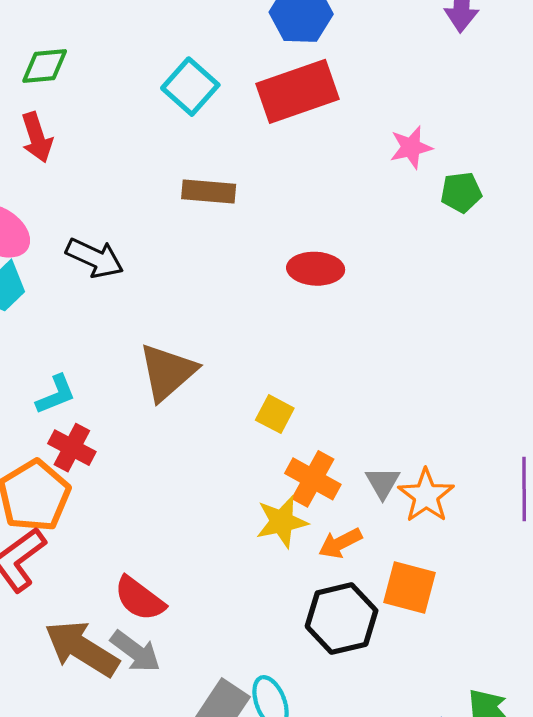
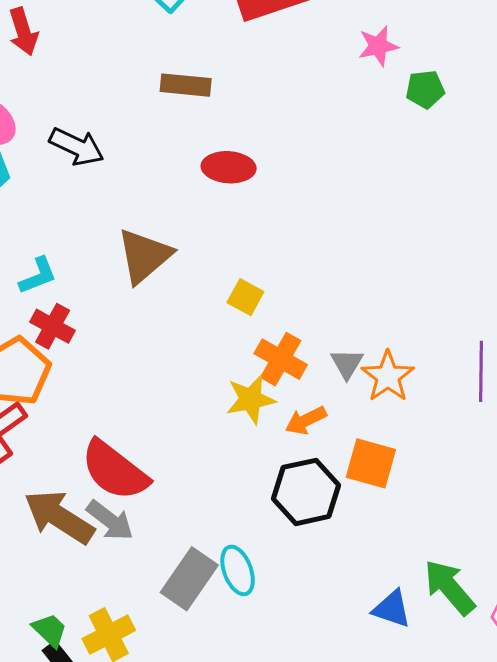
red ellipse: (316, 269) -> (229, 167), moved
red semicircle: (139, 599) -> (115, 470), size x1.4

